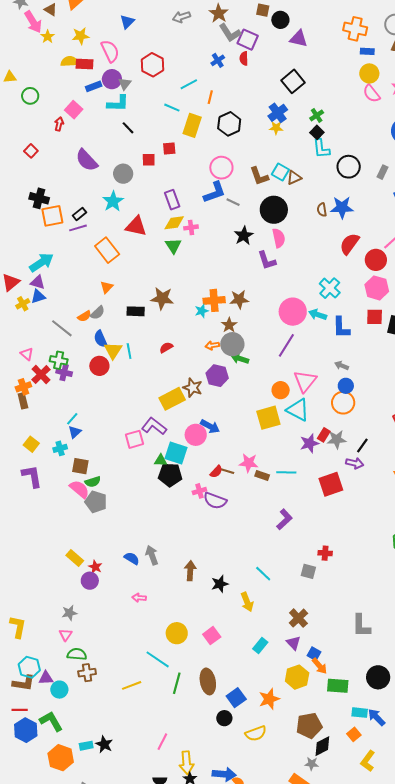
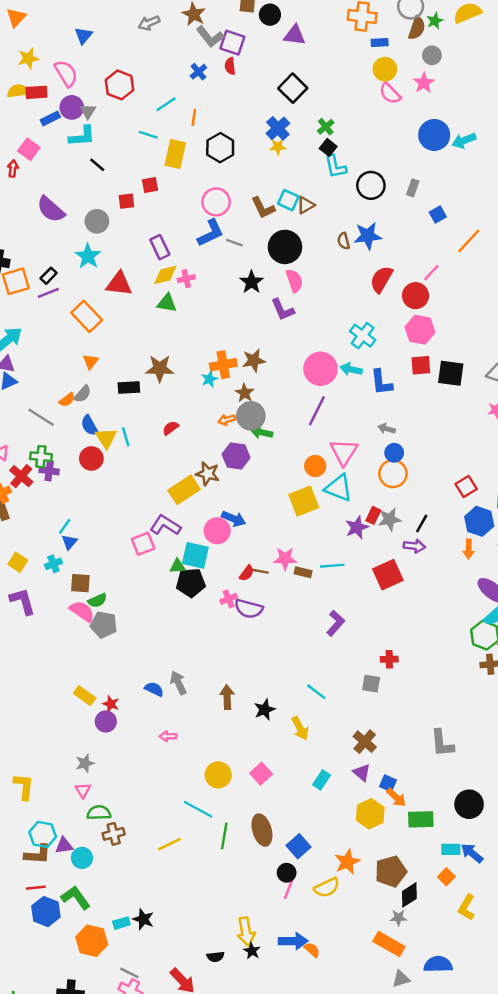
green triangle: (173, 246) -> (167, 303), turned -42
orange star: (269, 699) -> (347, 862), moved
pink line: (162, 742) -> (289, 889), moved

